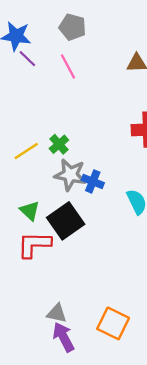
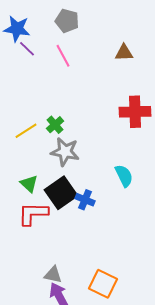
blue cross: (93, 181) -> (85, 200), moved

